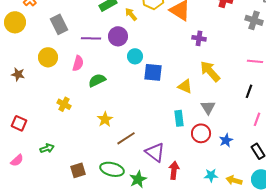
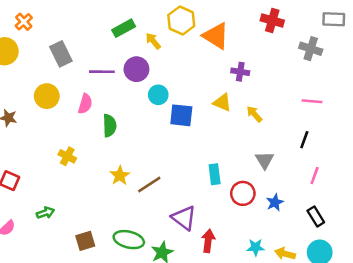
yellow arrow: (210, 71) -> (254, 114), size x0.6
green semicircle: (97, 80) -> (110, 126), turned 114
yellow triangle: (185, 86) -> (222, 102), moved
gray triangle: (208, 107) -> (265, 160), moved
brown line: (126, 138) -> (149, 184), moved

